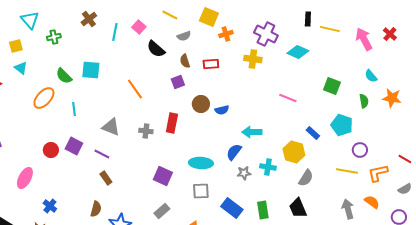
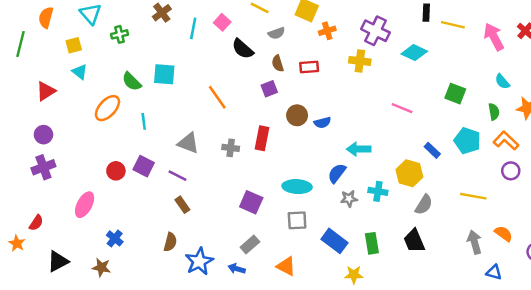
purple circle: (360, 150) -> (511, 171), moved
orange L-shape: (378, 173) -> (506, 141), moved, turned 55

